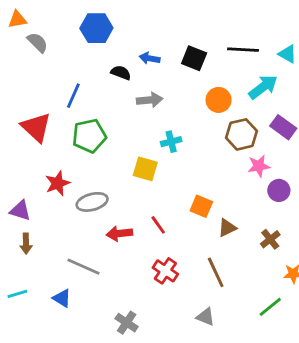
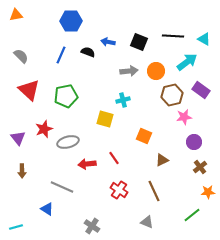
gray semicircle: (38, 42) -> (21, 56), moved
blue line: (73, 96) -> (61, 55), moved
gray arrow: (150, 100) -> (129, 71), moved
purple circle: (279, 190) -> (194, 142), moved
orange square: (201, 206) -> (144, 136), moved
purple triangle: (20, 211) -> (18, 138), moved, turned 35
brown cross: (270, 239) -> (200, 167), moved
cyan line: (17, 294) -> (16, 227), moved

